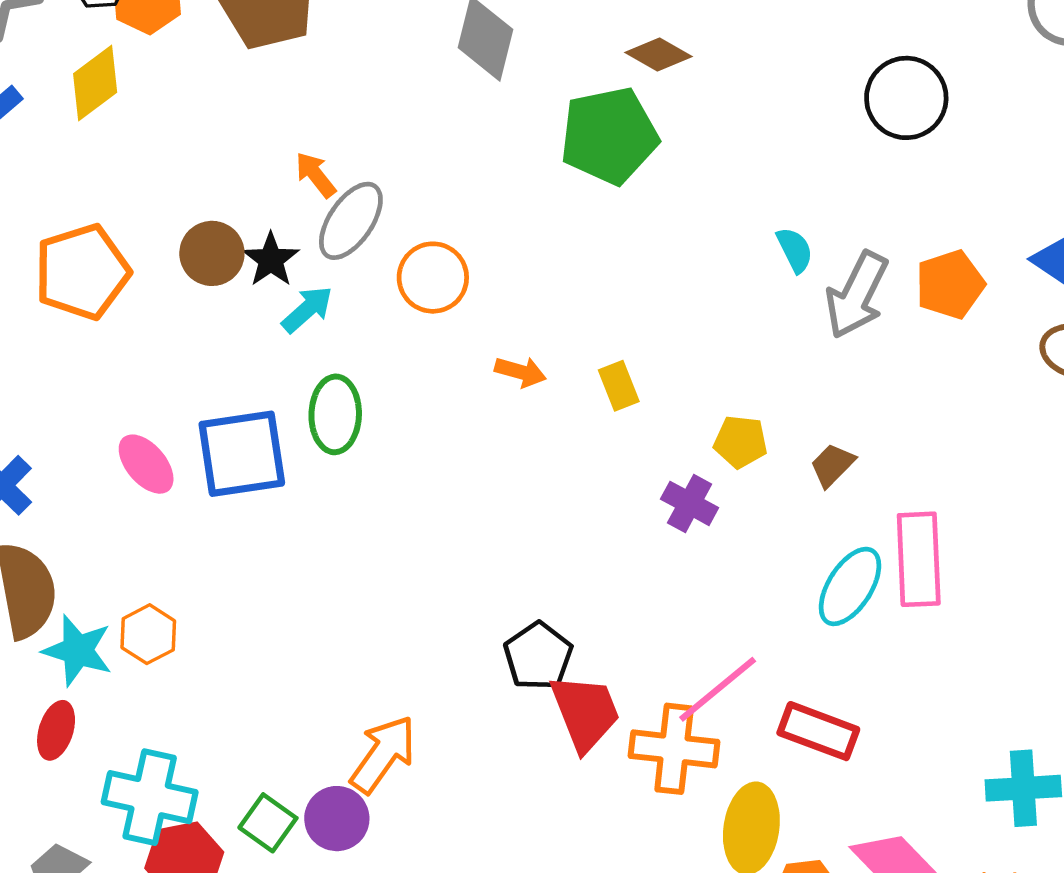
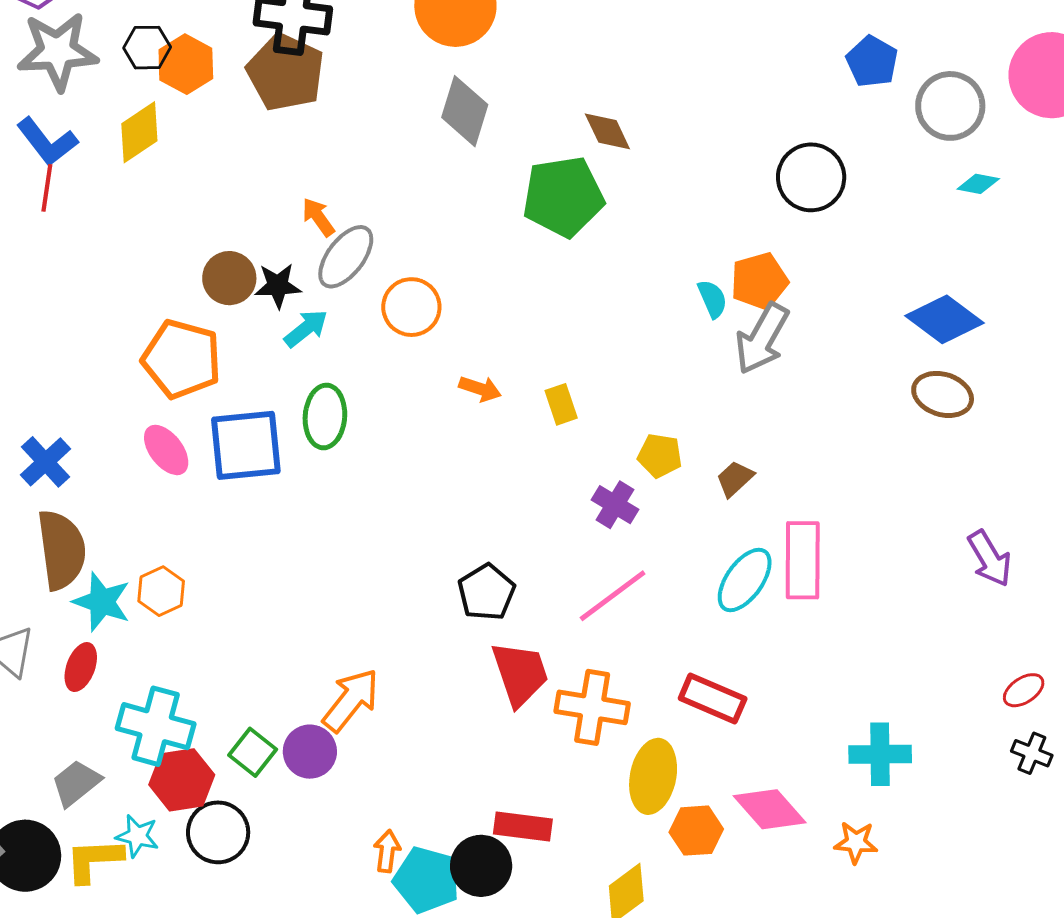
brown diamond: (659, 55) -> (607, 131), turned 32
black star: (271, 260) -> (278, 286), turned 30
orange pentagon: (82, 272) -> (182, 359), moved, turned 30
orange pentagon: (950, 284) -> (759, 281), moved
black pentagon: (538, 656) -> (486, 592), moved
pink line: (718, 689) -> (613, 596), moved

